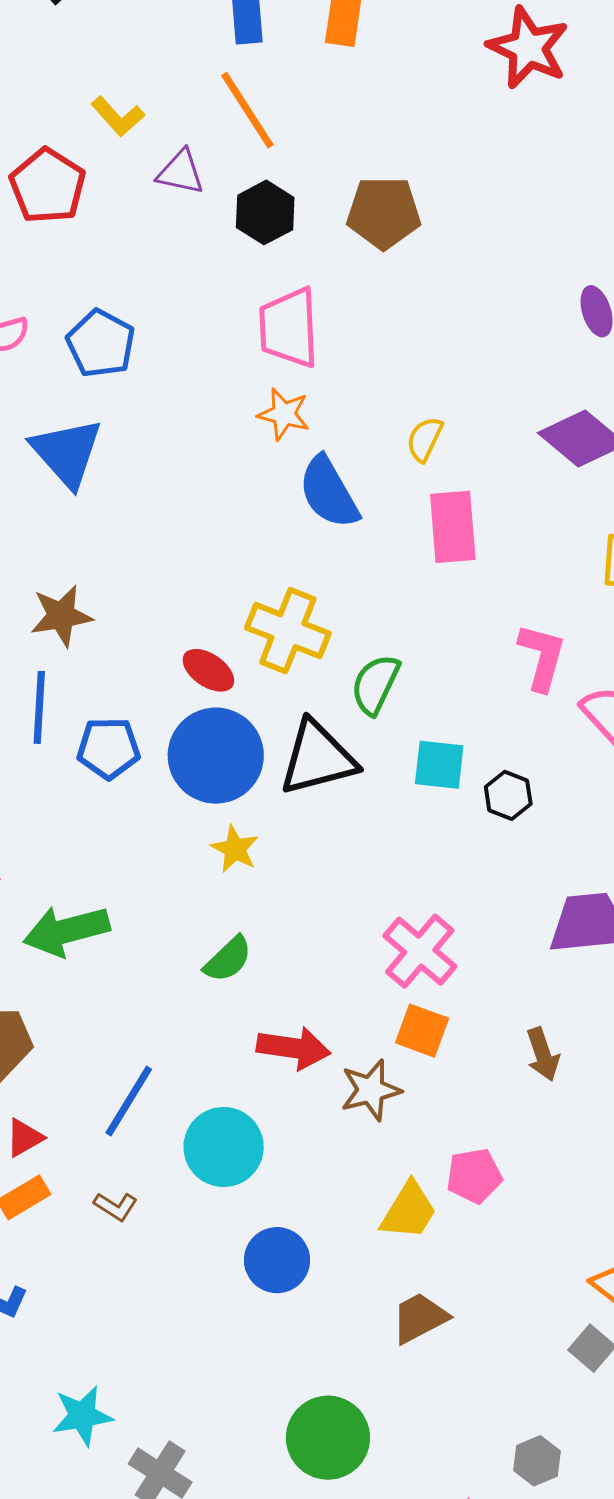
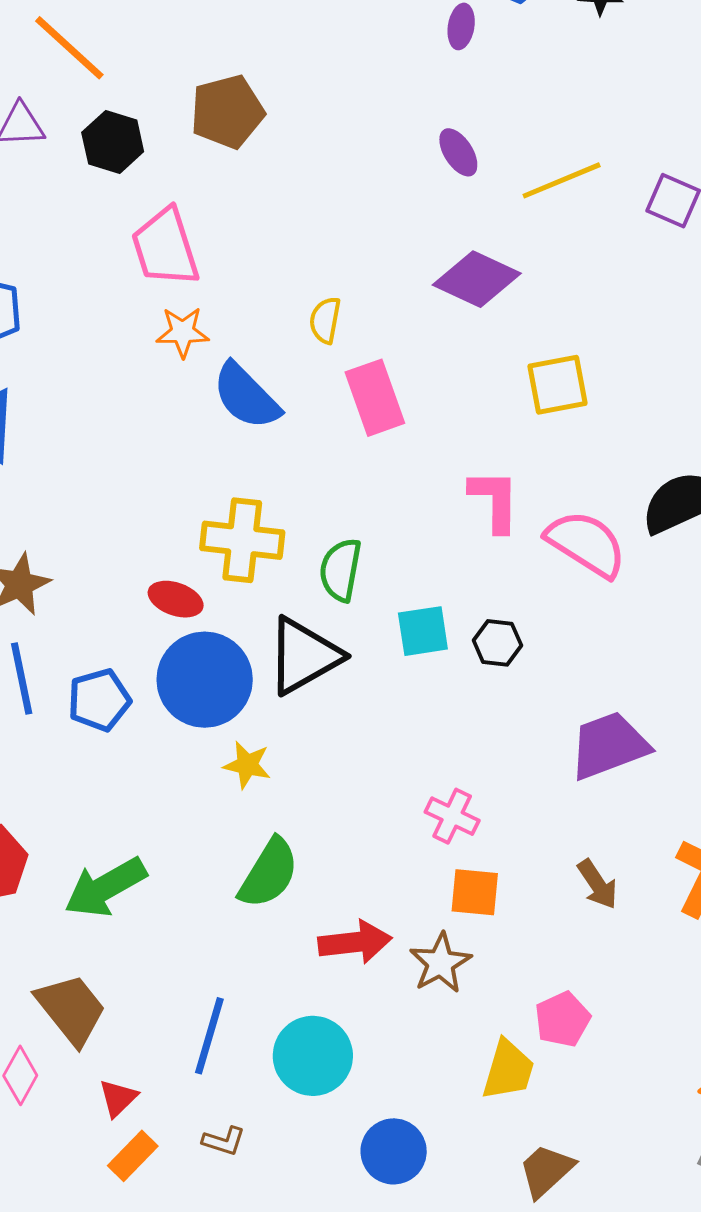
pink cross: (420, 951) -> (452, 816), size x0.7
green semicircle: (228, 959) -> (269, 873), size x1.4

